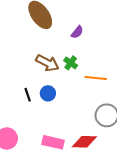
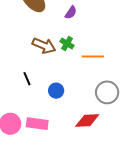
blue circle: (48, 93) -> (56, 91), moved
pink rectangle: (53, 142) -> (37, 124), moved

